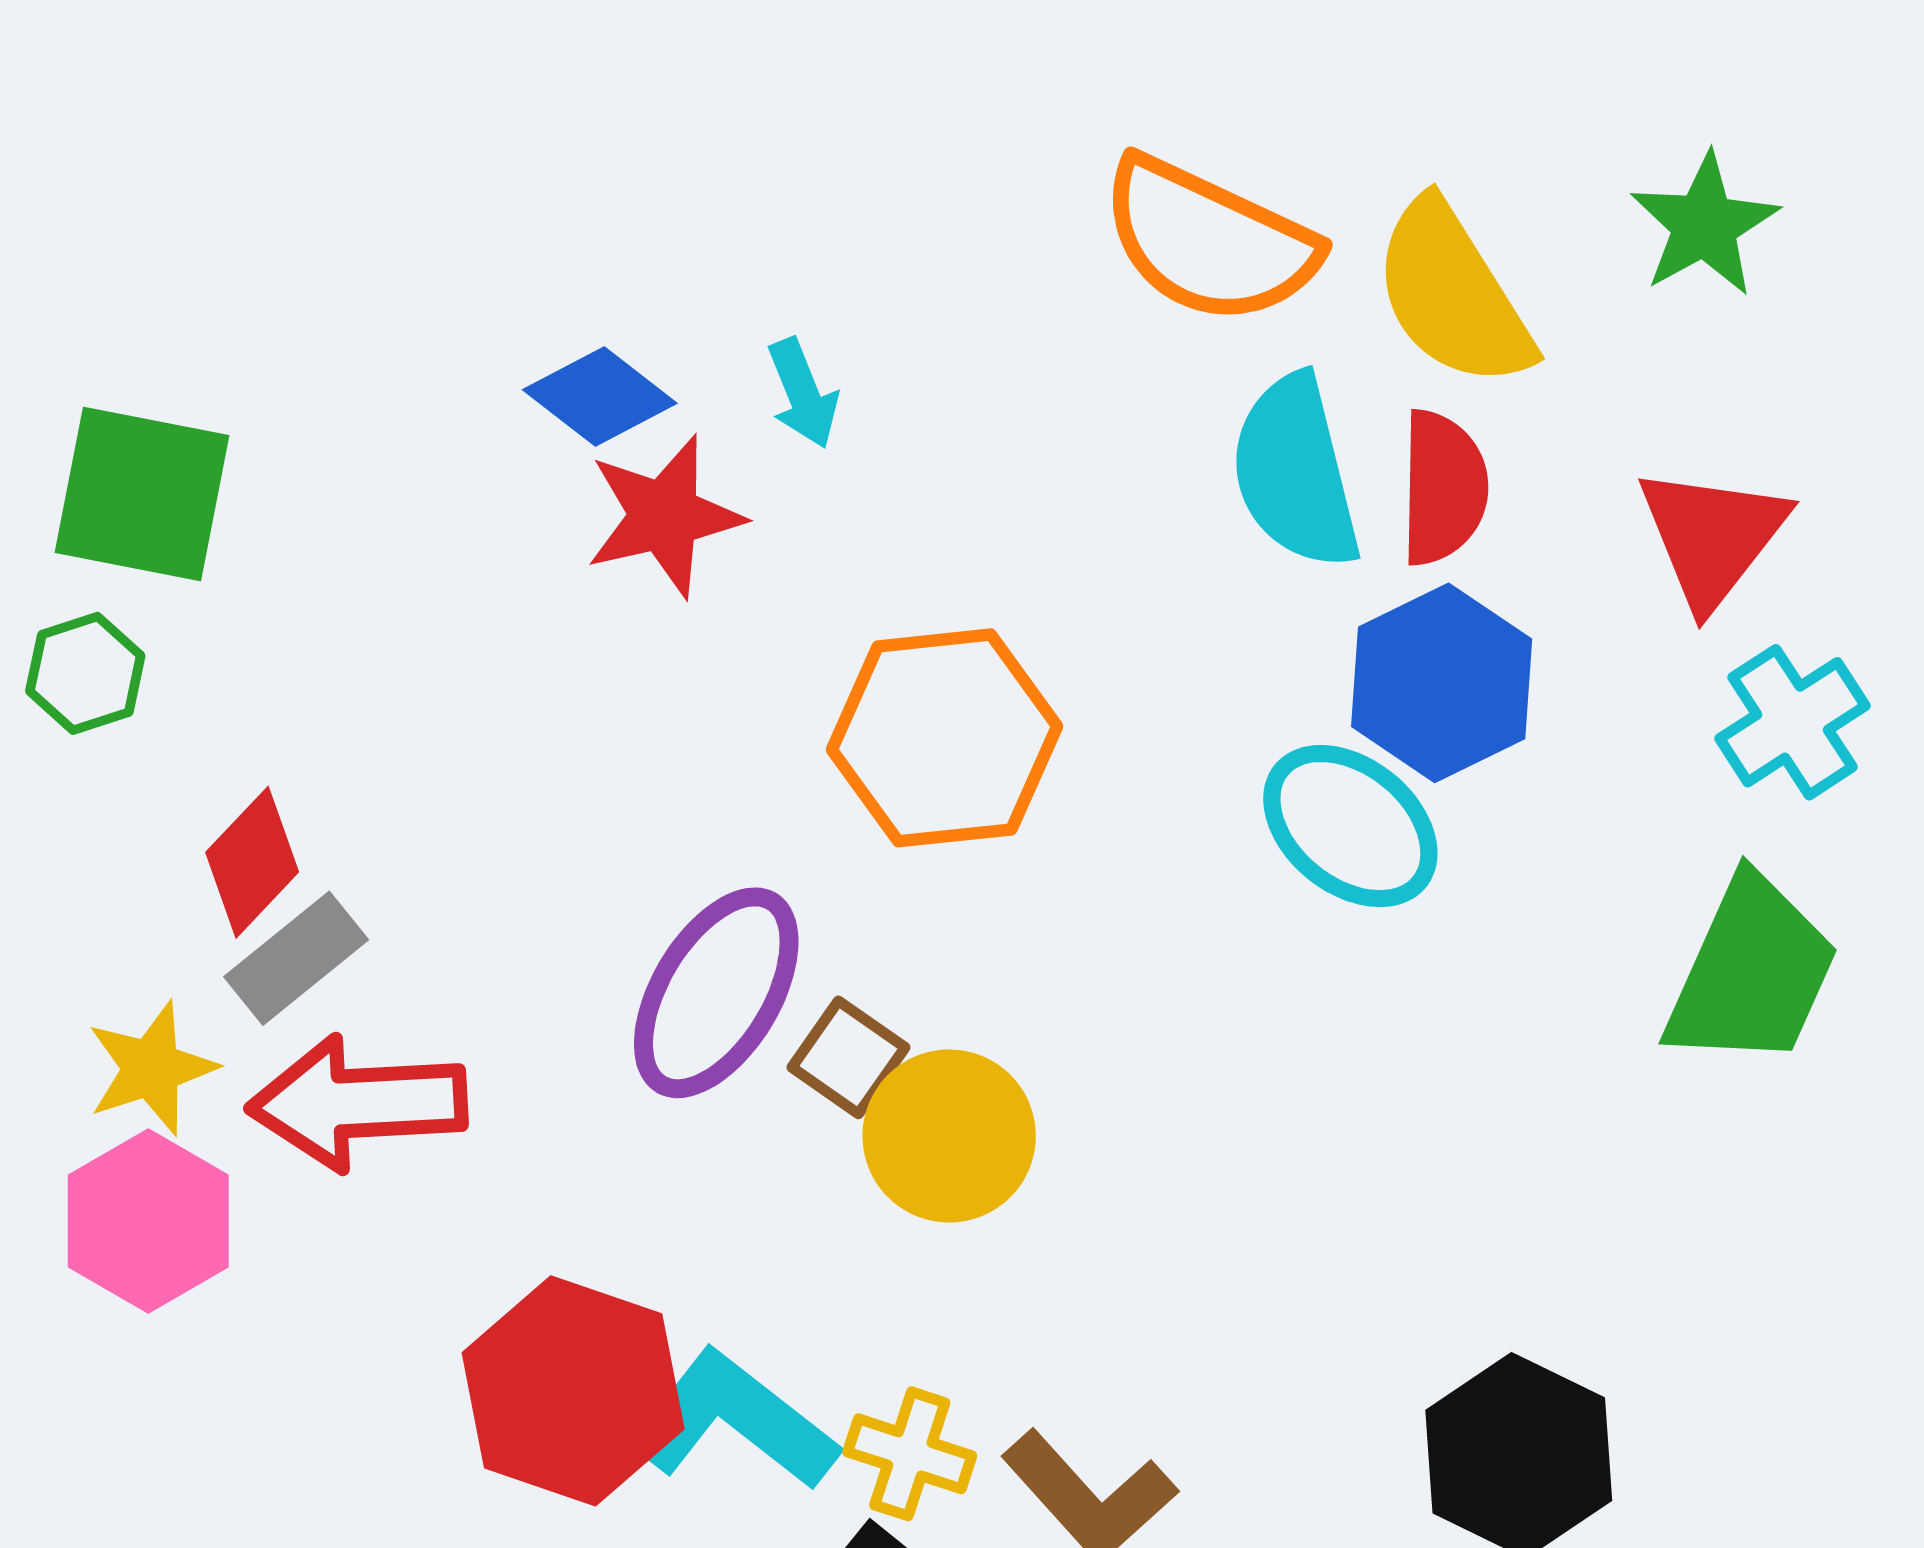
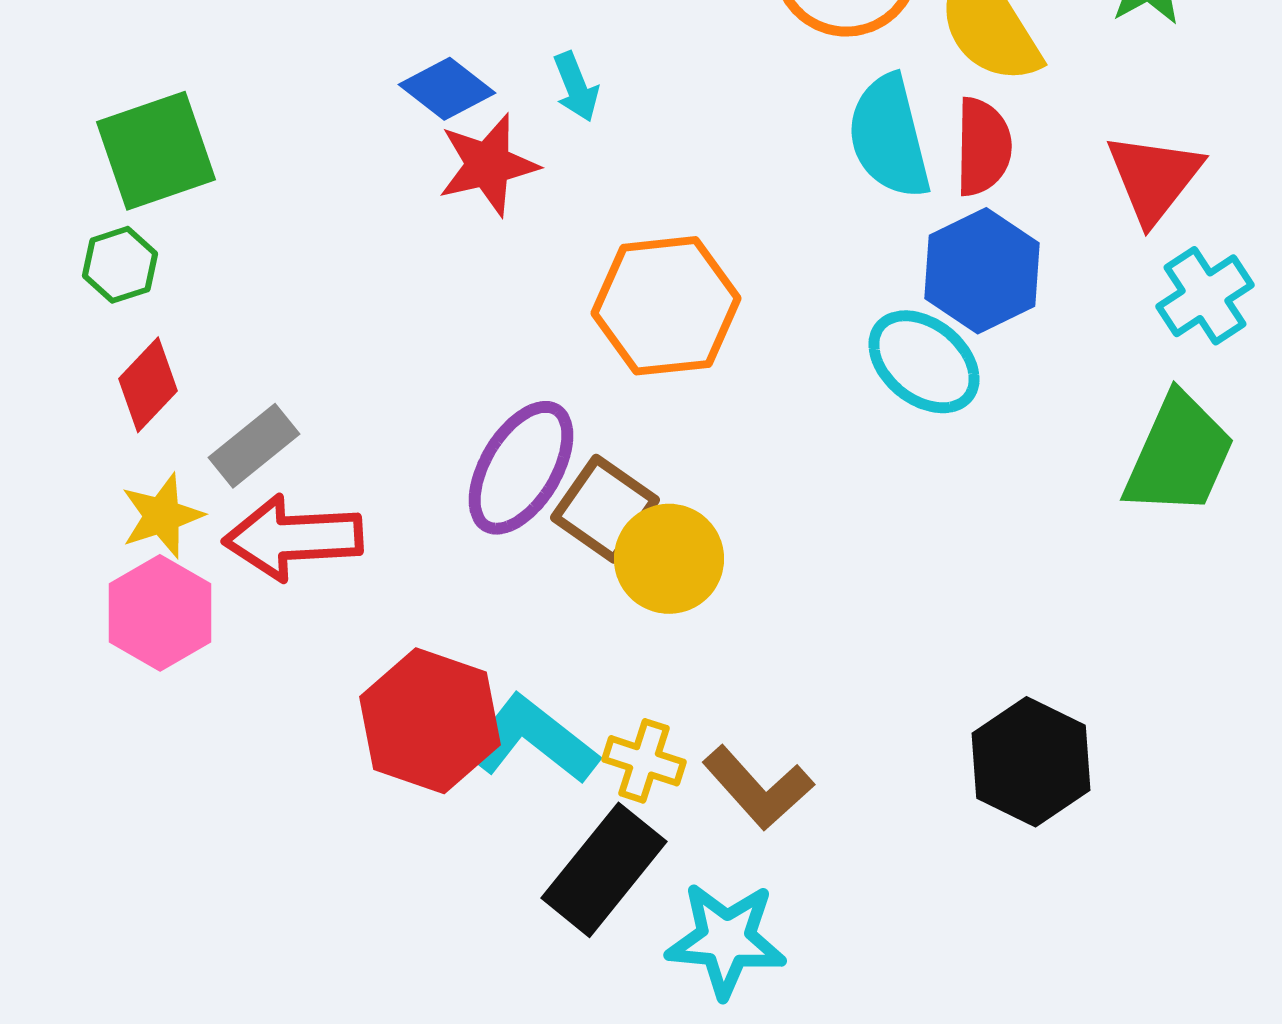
green square: (142, 494) -> (156, 151), turned -30
red diamond: (252, 862) -> (148, 385), moved
brown square: (848, 1057) -> (605, 509), size x1.4

